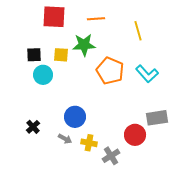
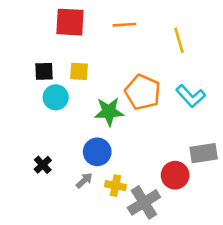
green star: (84, 45) -> (109, 112), moved
gray arrow: (65, 139) -> (84, 180), turned -72
gray cross: (111, 156) -> (144, 202), size x1.4

